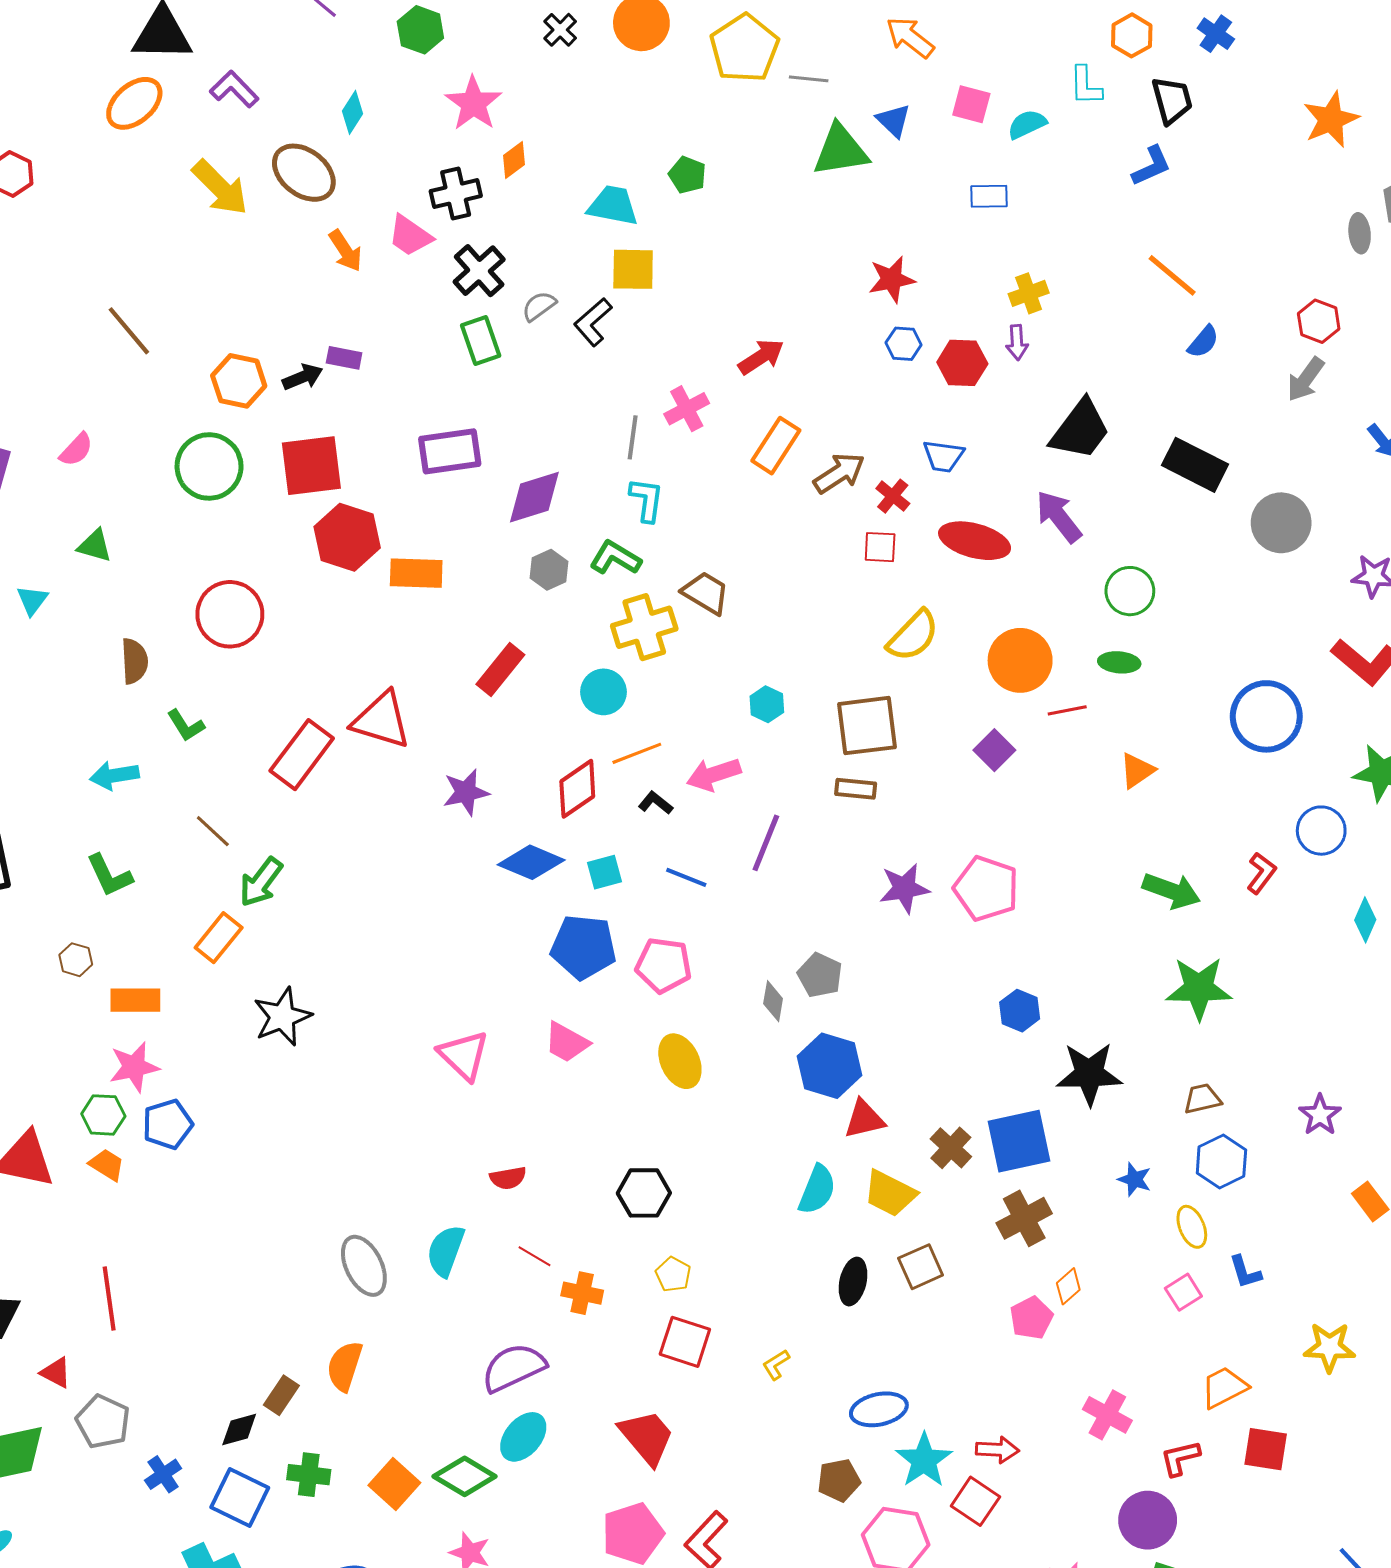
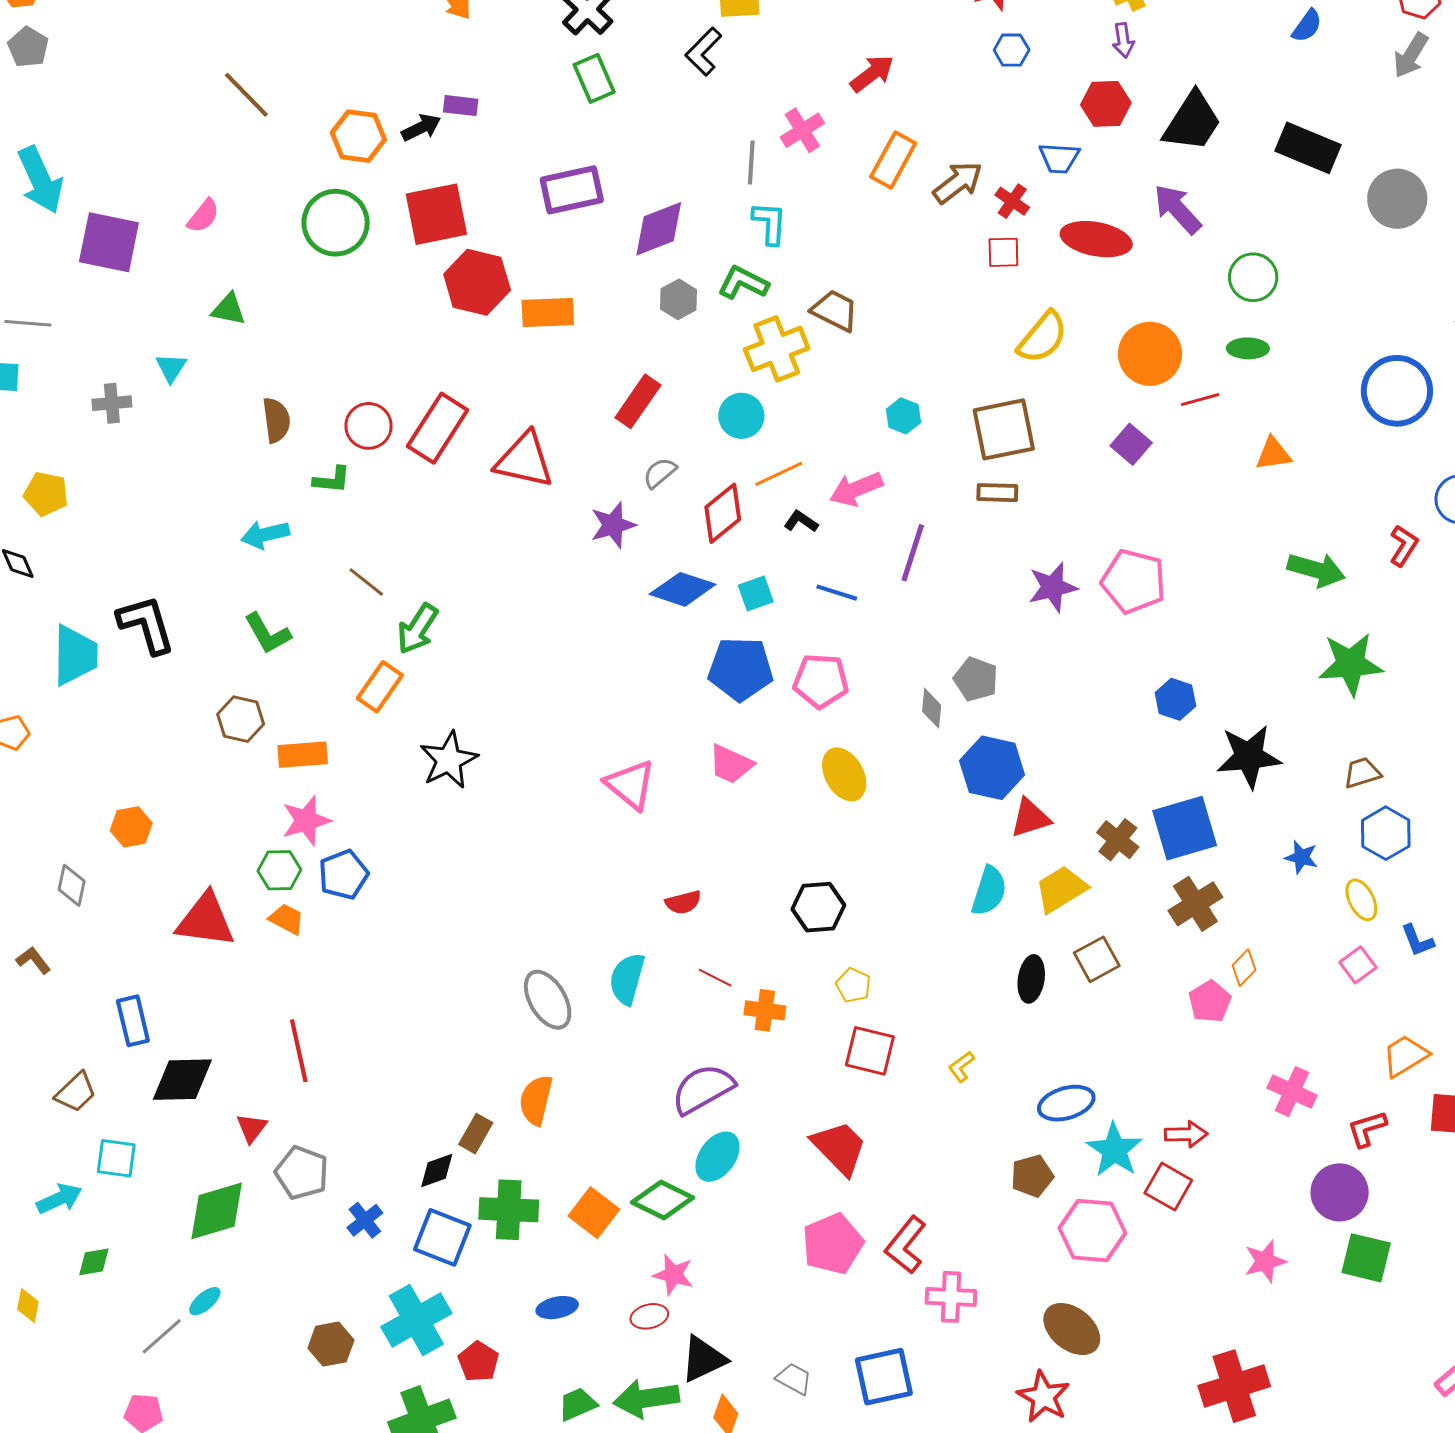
gray semicircle: (539, 306) -> (660, 473), moved
red hexagon: (962, 363) -> (1106, 104), moved
red circle: (230, 614) -> (369, 426), moved, size x0.7
green L-shape: (186, 725) -> (332, 480), turned -48
red rectangle: (302, 755) -> (438, 428), moved
orange triangle: (1137, 771) -> (1273, 454), turned 30
brown hexagon: (76, 960) -> (241, 719), size x1.4
yellow trapezoid: (890, 1193) -> (1061, 889), turned 126
red triangle: (56, 1373) -> (252, 1128), turned 44
green cross: (309, 1475) -> (509, 1210), size x1.4

